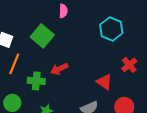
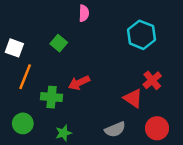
green square: (42, 36) -> (59, 43), size x0.6
red cross: (129, 65) -> (152, 80), moved

